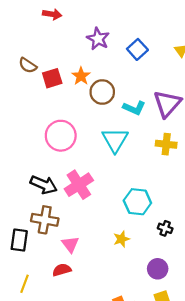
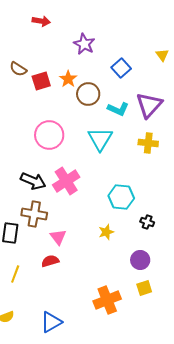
blue square: (137, 49) -> (121, 68), moved

